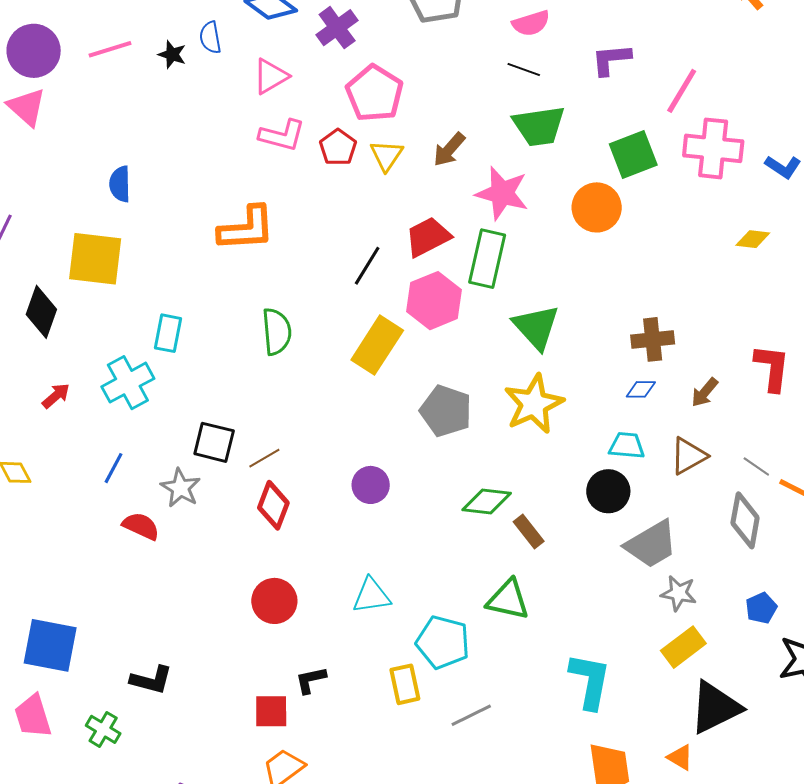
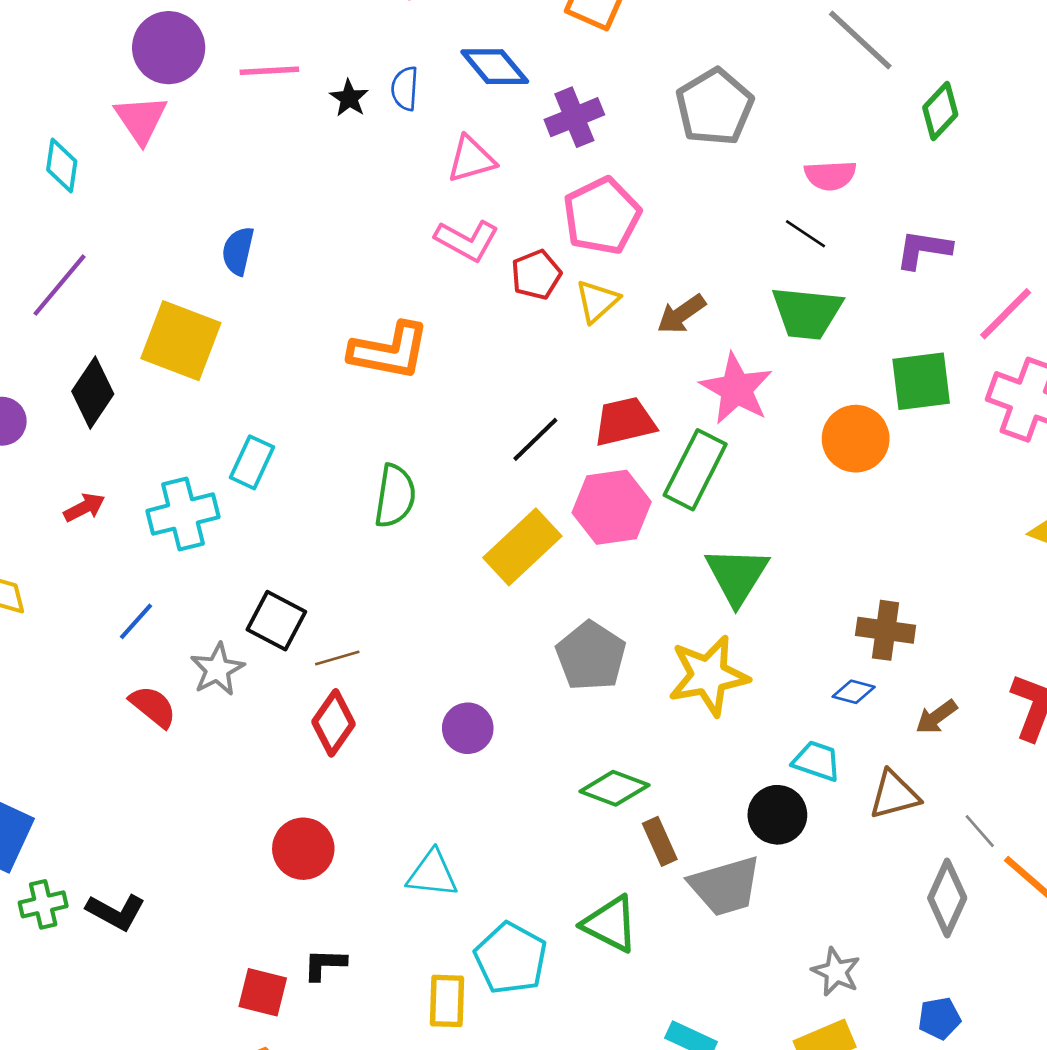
gray trapezoid: (651, 544) -> (725, 886), moved
green cross: (103, 729) -> (43, 904), moved, turned 32

